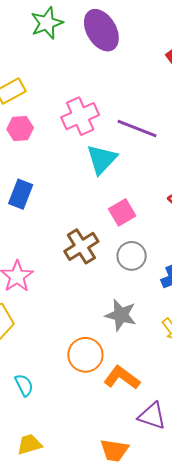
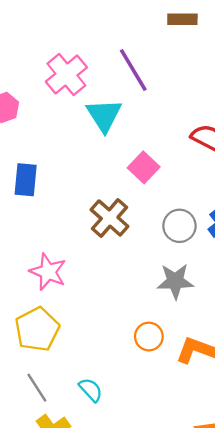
purple line: (137, 129) -> (133, 70), turned 54
gray circle: (132, 256) -> (179, 226), moved
orange circle: (85, 355) -> (149, 337), size x0.7

